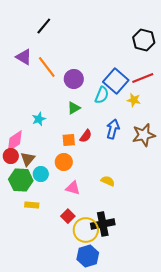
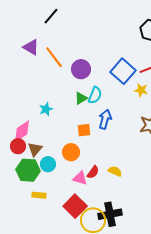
cyan semicircle: (102, 95) -> (95, 95), moved
blue arrow: (113, 129) -> (105, 119), moved
red semicircle: (86, 136) -> (93, 172), moved
orange square: (69, 140) -> (84, 130), moved
red square: (68, 216) -> (75, 206), size x1.6

